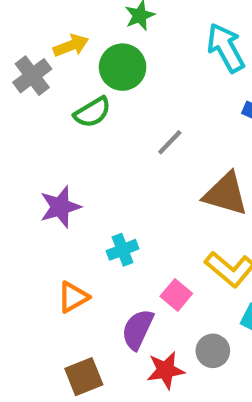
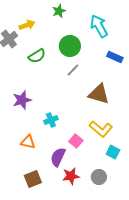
green circle: (123, 67) -> (70, 46), moved
orange triangle: (73, 297) -> (28, 142), turned 42
gray circle: (213, 351) -> (99, 177), moved

